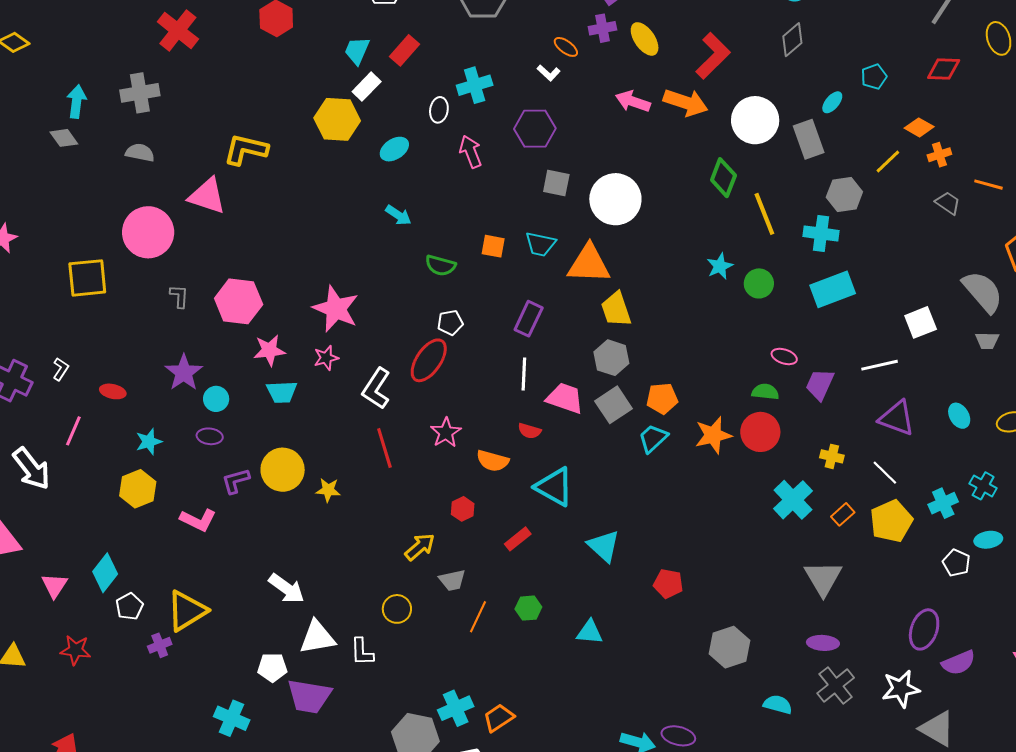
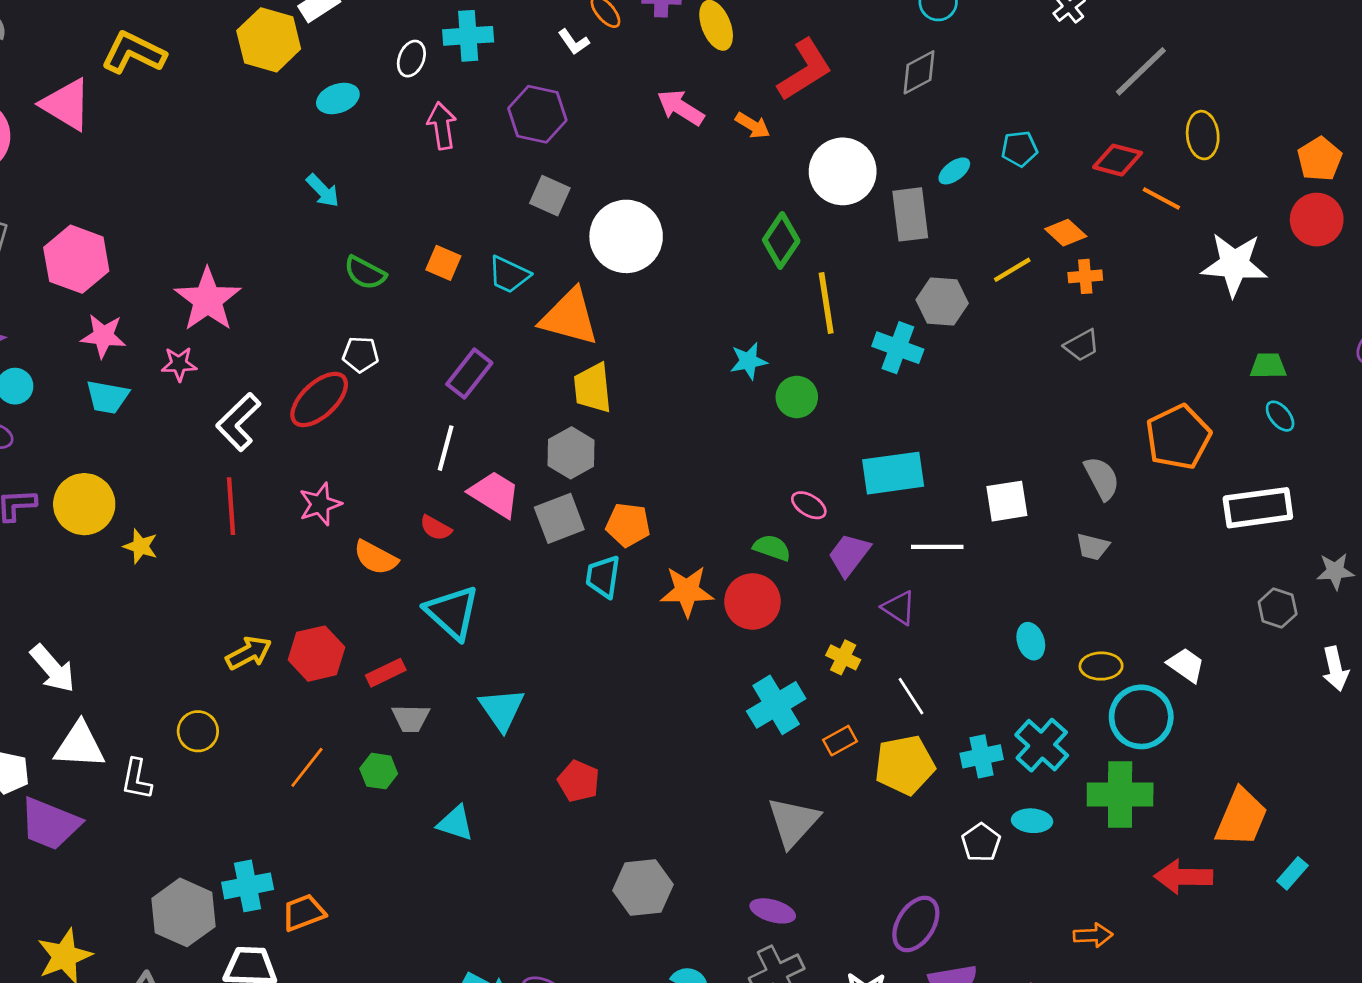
orange arrow: (686, 102) -> (753, 125), size x0.6
orange line: (989, 185) -> (1161, 198), moved
gray trapezoid: (948, 203) -> (1082, 345), turned 104
cyan rectangle: (833, 289) -> (893, 473), moved
gray semicircle: (983, 292) -> (1102, 478), size x0.7
purple triangle: (897, 418) -> (899, 608), moved, size x0.7
cyan trapezoid: (653, 438) -> (603, 577), turned -52
cyan cross: (983, 486) -> (1042, 745), size x1.4
red hexagon: (463, 509) -> (316, 654), moved, size x1.6
gray trapezoid: (452, 580) -> (411, 718), moved

